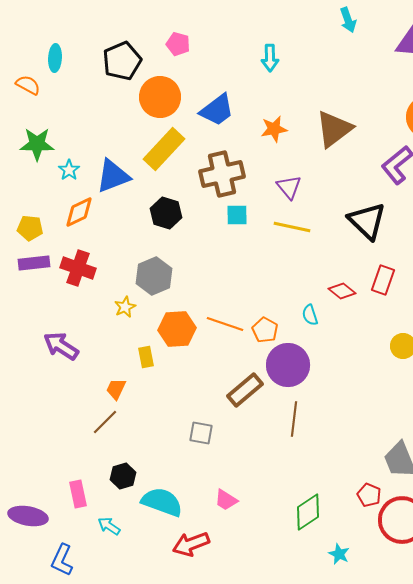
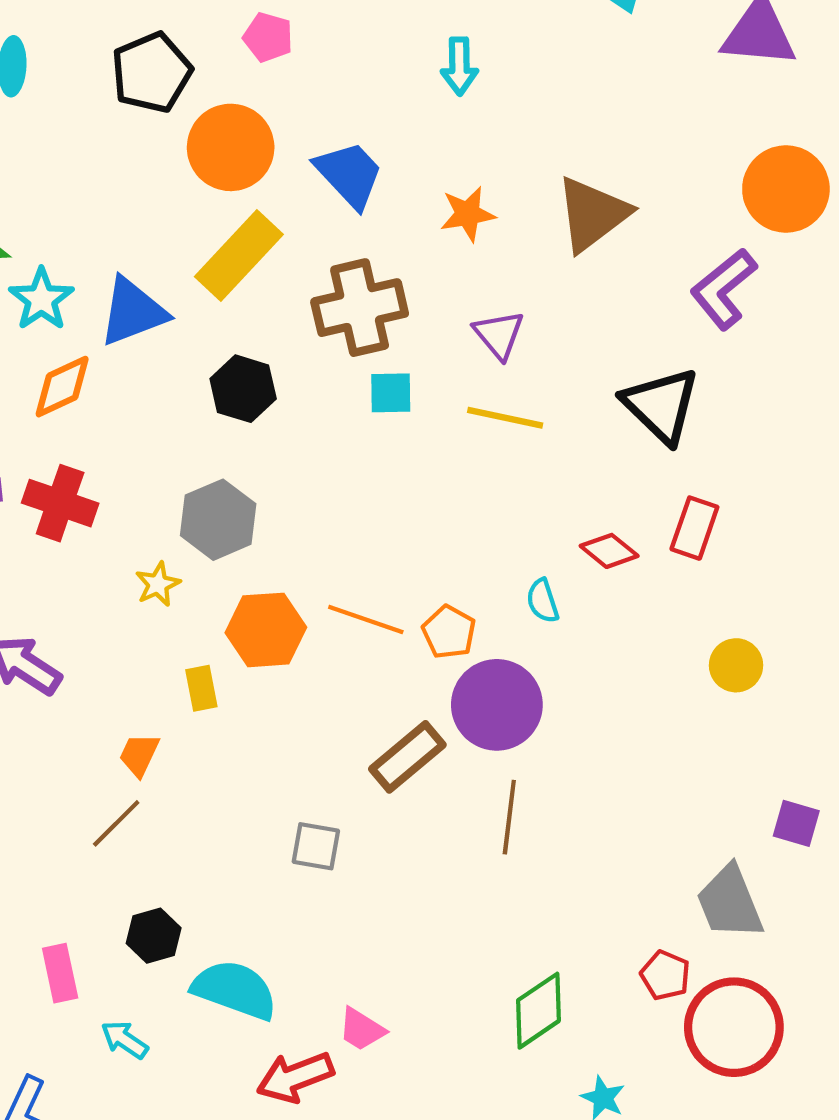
blue trapezoid: (217, 110) -> (349, 174), turned -96
cyan star: (69, 170) -> (41, 299), size x1.4
pink trapezoid: (226, 500) -> (362, 1029), moved

